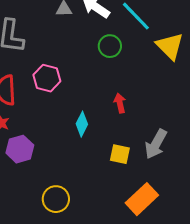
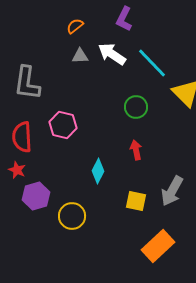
green circle: (110, 46) -> (136, 107), moved
yellow circle: (56, 199) -> (72, 216), moved

